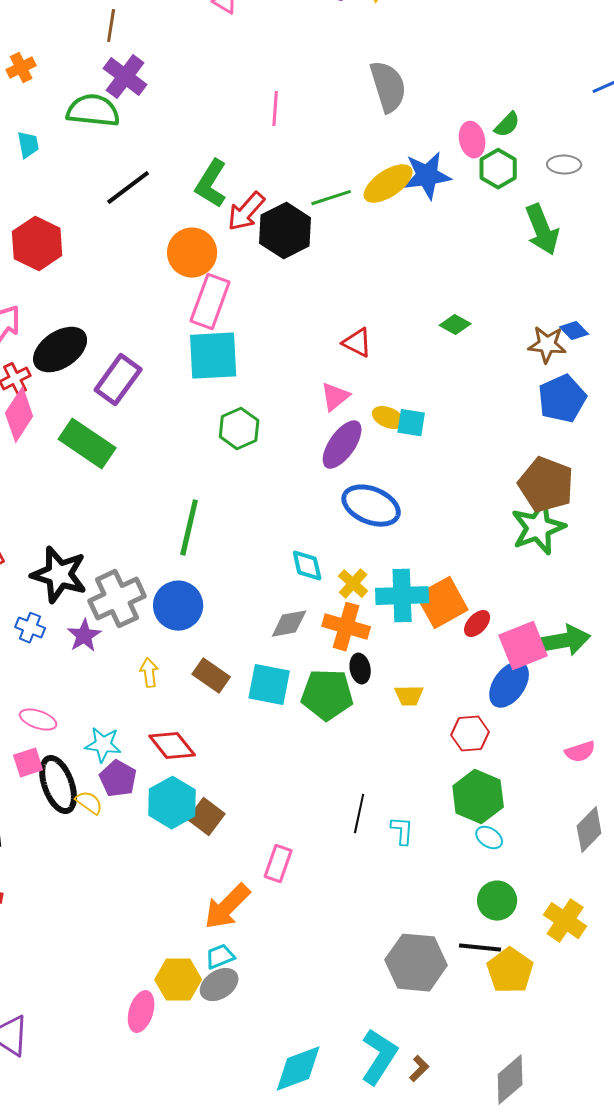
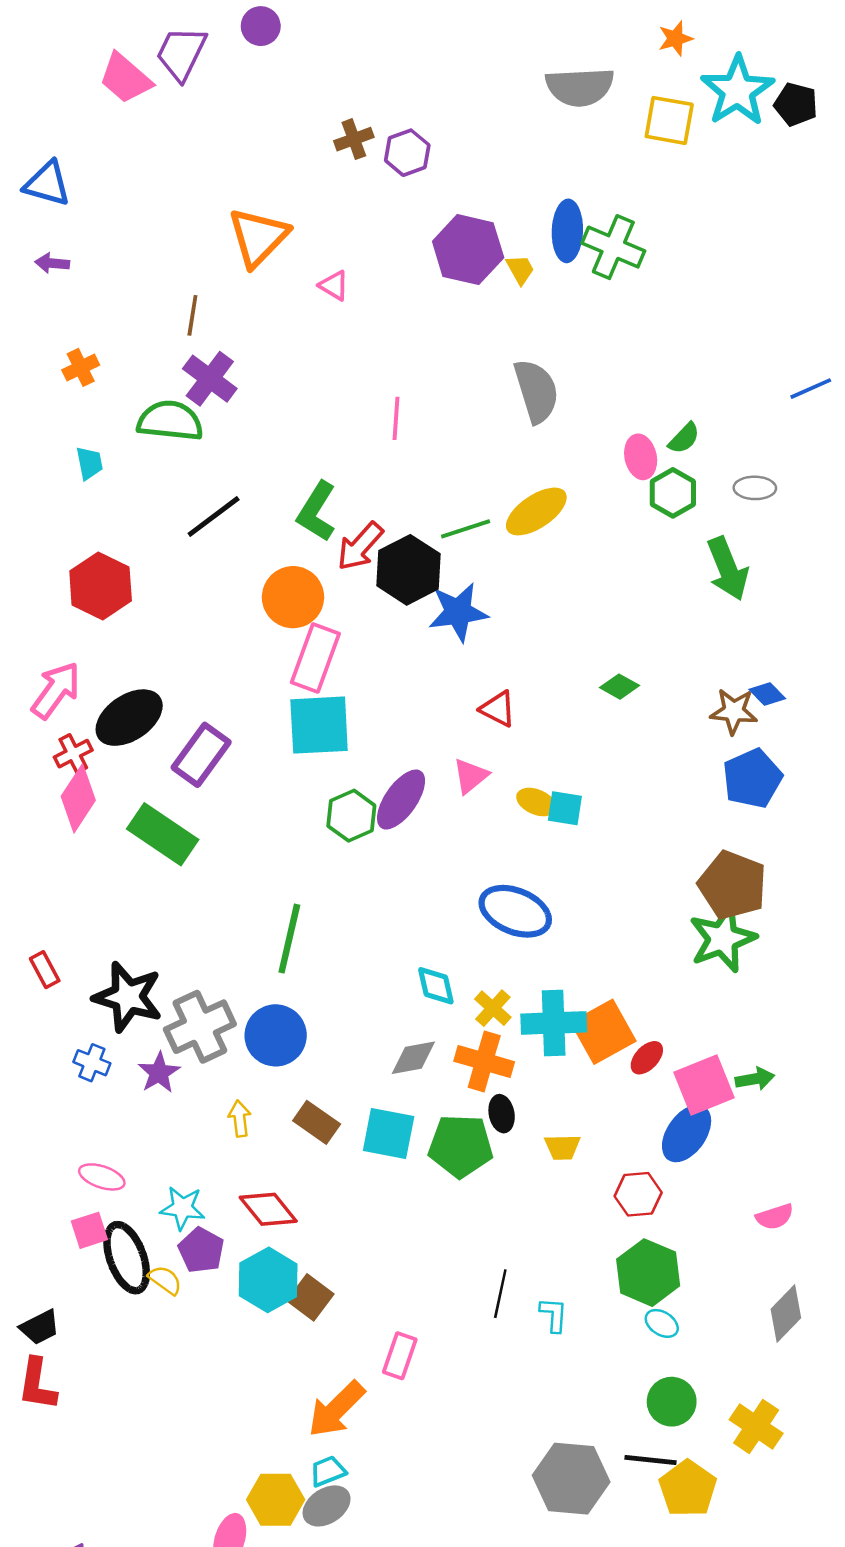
blue star: (427, 176) -> (458, 612), moved
purple ellipse: (342, 445) -> (401, 800), moved
green arrow: (564, 641) -> (755, 1079), size x0.6

